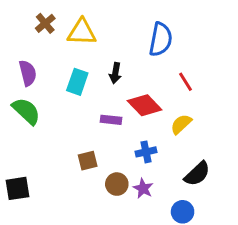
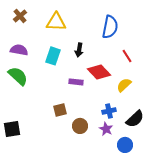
brown cross: (45, 23) -> (20, 16), moved
purple semicircle: (28, 73) -> (19, 50), turned -66
blue cross: (146, 152) -> (109, 111), moved
purple star: (143, 188) -> (106, 129), moved

